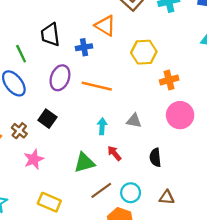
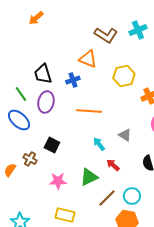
purple ellipse: (60, 78) -> (46, 102), moved
gray triangle: (134, 121) -> (125, 135), turned 32
cyan arrow: (102, 126) -> (99, 144), turned -32
pink star: (34, 159) -> (58, 181), moved, turned 30

